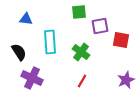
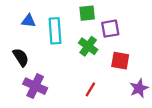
red square: (121, 40) -> (120, 61), moved
cyan rectangle: (50, 42) -> (55, 31), moved
green cross: (81, 52) -> (88, 46), moved

